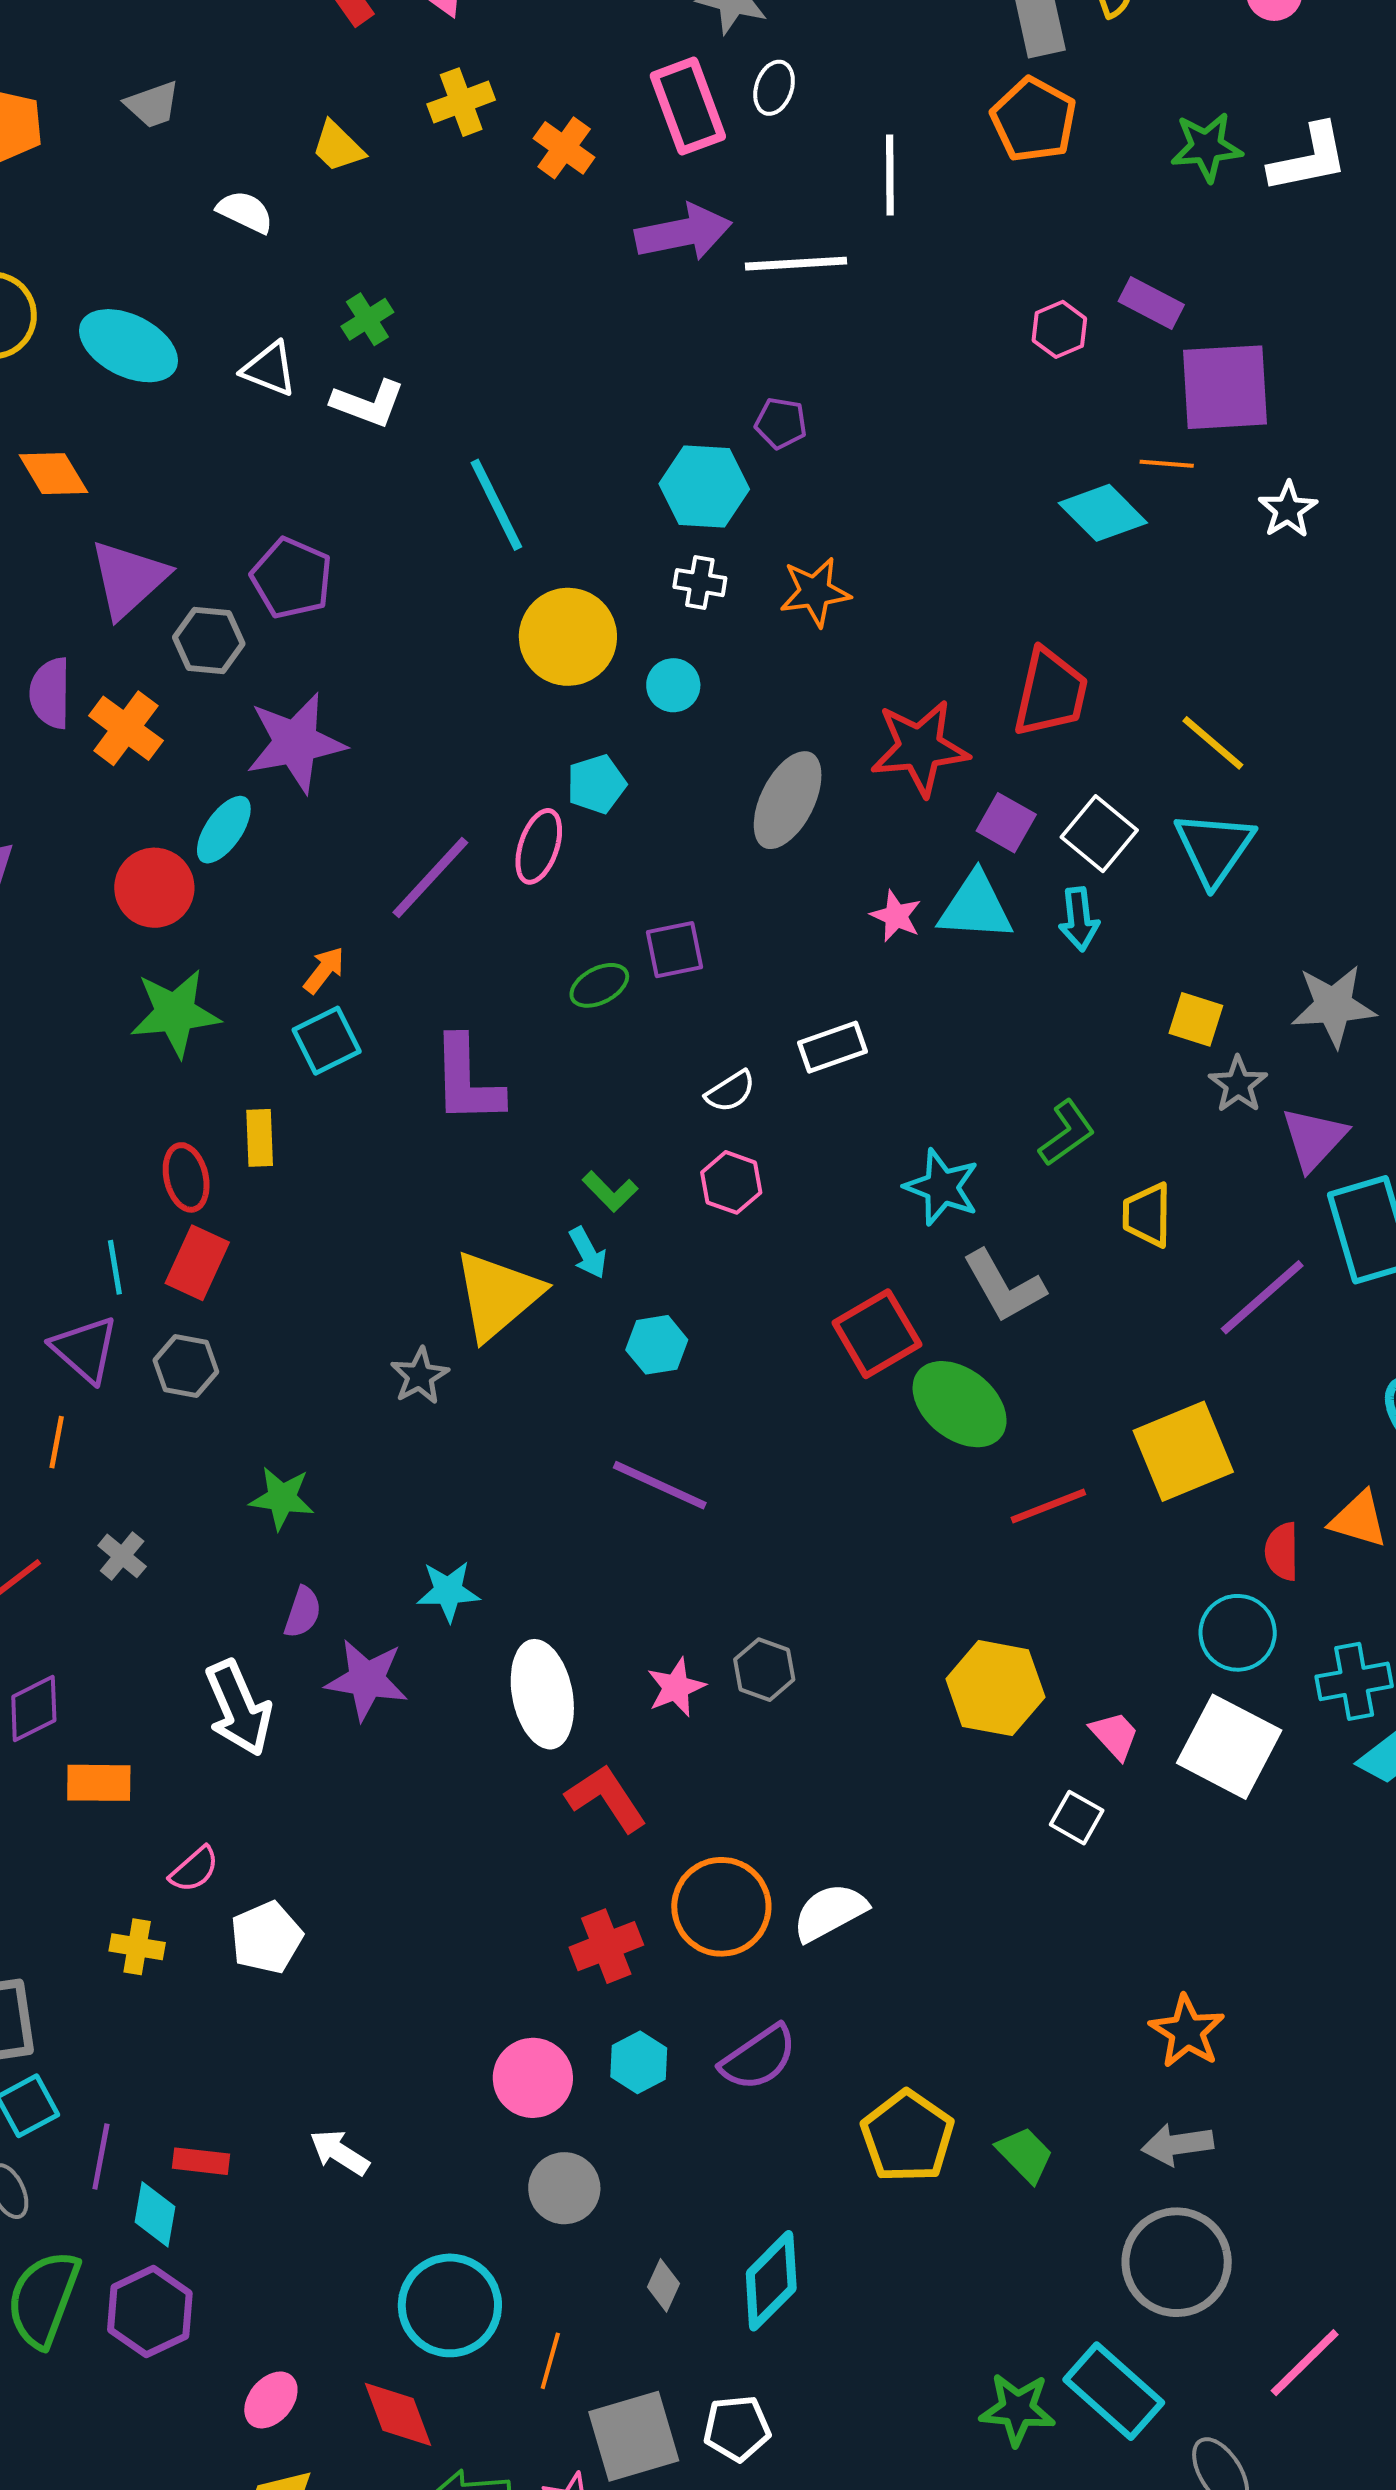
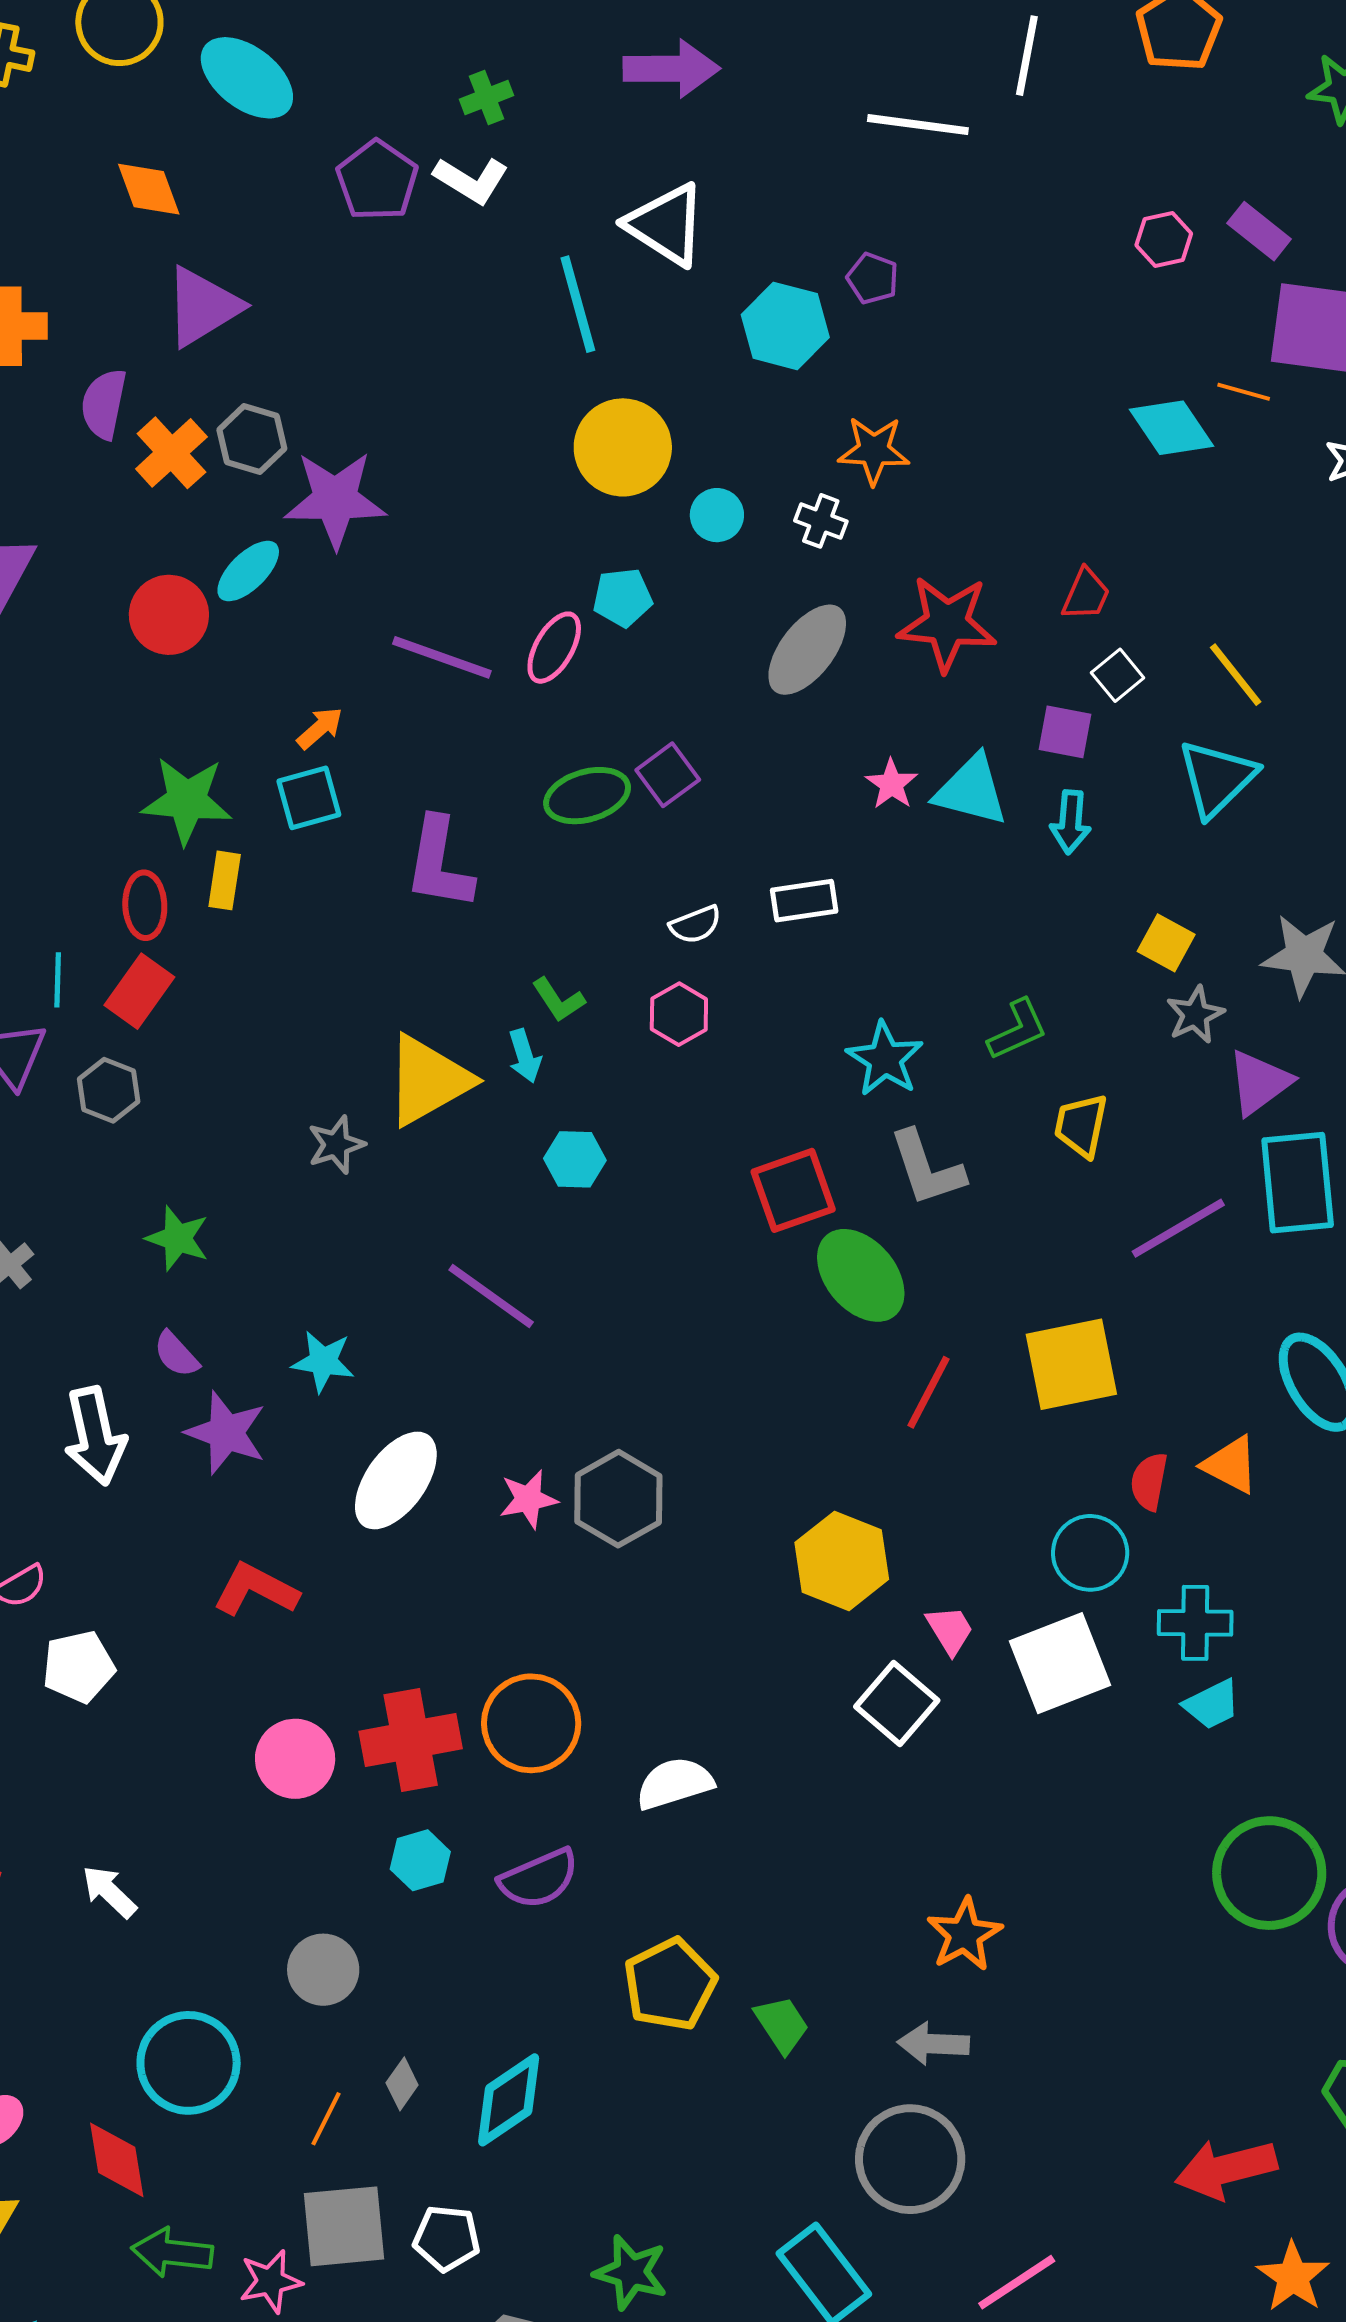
purple arrow: (683, 232) -> (671, 69), moved
white triangle: (269, 369) -> (666, 225), moved, size x1.5
purple pentagon: (292, 578) -> (377, 180), moved
white cross: (700, 583) -> (821, 521), moved
gray hexagon: (209, 641) -> (252, 439), moved
red trapezoid: (1051, 693) -> (1086, 594), size x0.6
purple square: (1006, 823) -> (1065, 732), moved, turned -30
white square: (1099, 834) -> (1118, 675), moved, size x0.7
purple line: (430, 877) -> (442, 657), turned 56
purple square: (674, 950) -> (668, 775), turned -36
green ellipse: (599, 985) -> (587, 796), size x1.4
green star: (175, 1013) -> (187, 800), moved
purple line: (660, 1485) -> (491, 1296), moved
red line: (1048, 1506) -> (929, 1392), turned -52
purple semicircle: (303, 1612) -> (176, 1354), turned 108
gray hexagon: (764, 1670) -> (618, 1499), size x1.5
white ellipse: (542, 1694) -> (396, 1480), turned 36
white square: (1229, 1747) -> (1060, 1663), turned 30
red L-shape: (606, 1798) -> (256, 1590), moved, turned -40
white square: (1077, 1818) -> (897, 1704), size x1.5
white semicircle: (830, 1912) -> (675, 1783), moved
red cross: (606, 1946) -> (411, 1740), size x1.4
pink circle: (533, 2078) -> (295, 1759), moved
orange line: (550, 2361) -> (326, 2119), moved
green star: (1017, 2409) -> (631, 2272), moved

